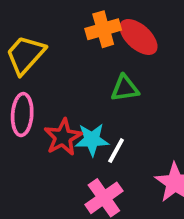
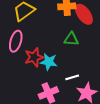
white line: (116, 151) -> (72, 77), moved, turned 32

